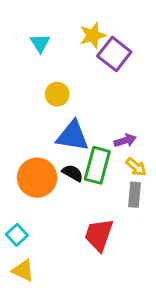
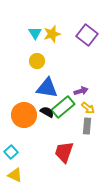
yellow star: (93, 35) -> (52, 34), moved
cyan triangle: (40, 43) -> (35, 33), moved
purple square: (114, 54) -> (87, 35), moved
green rectangle: (97, 165) -> (63, 107), turned 35

